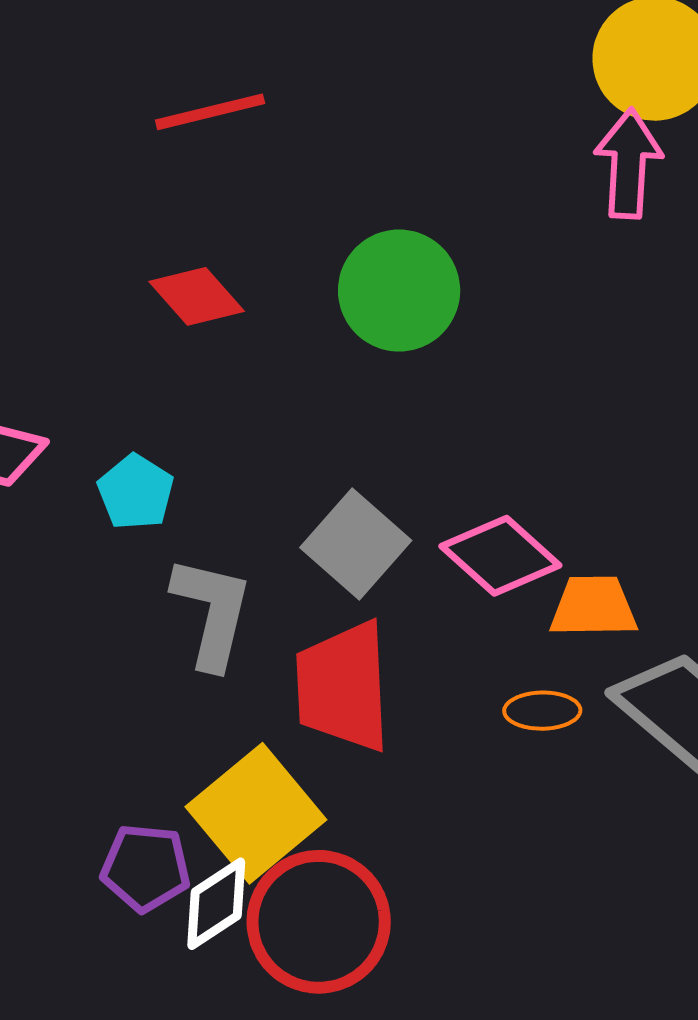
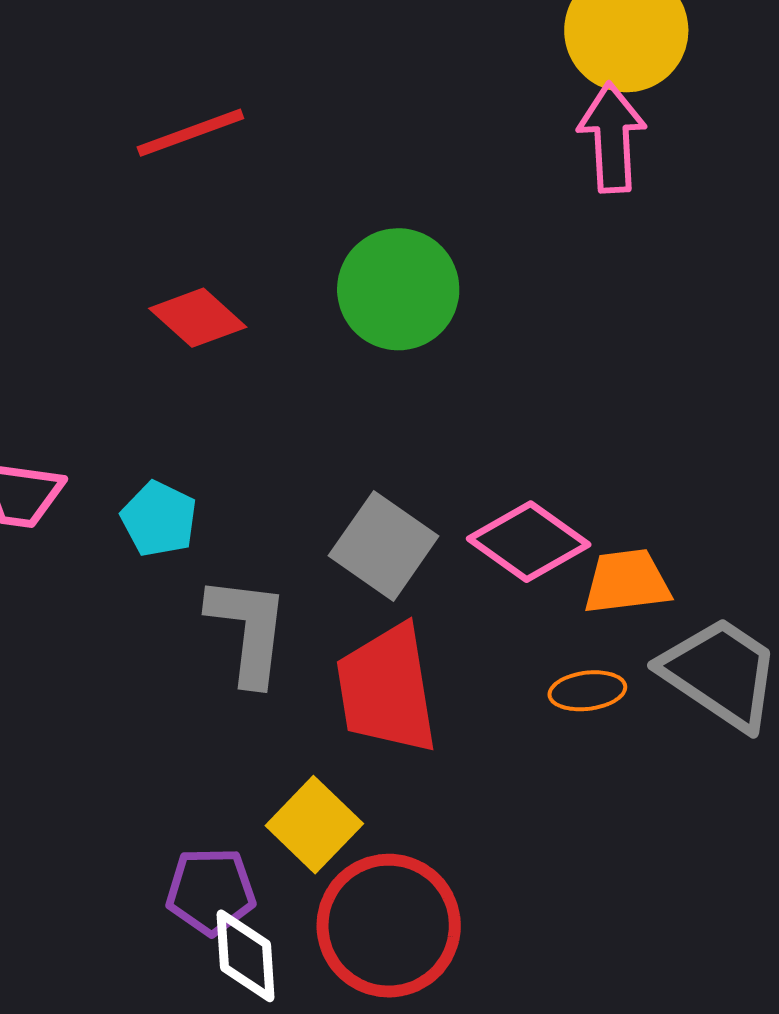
yellow square: (256, 813) -> (314, 825), size x0.7
white diamond: (216, 904) -> (245, 956), moved, turned -54

